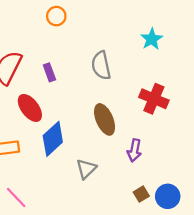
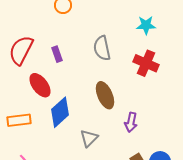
cyan star: (152, 39) -> (146, 25), turned 30
red cross: (154, 99) -> (146, 63), moved

